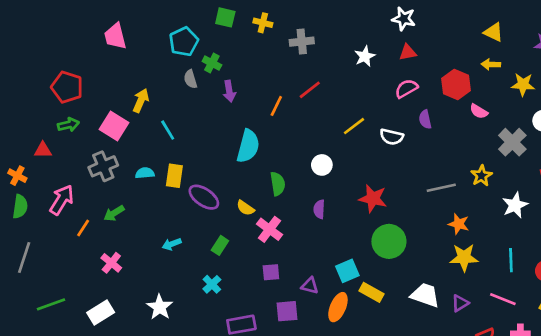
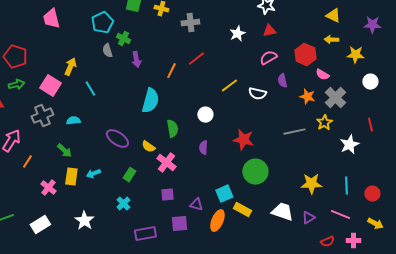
gray cross: (512, 142) -> (335, 98), moved
yellow rectangle: (174, 176) -> (71, 177), moved
green arrow: (114, 213) -> (64, 151), moved, turned -105
orange star: (459, 224) -> (307, 97), moved

